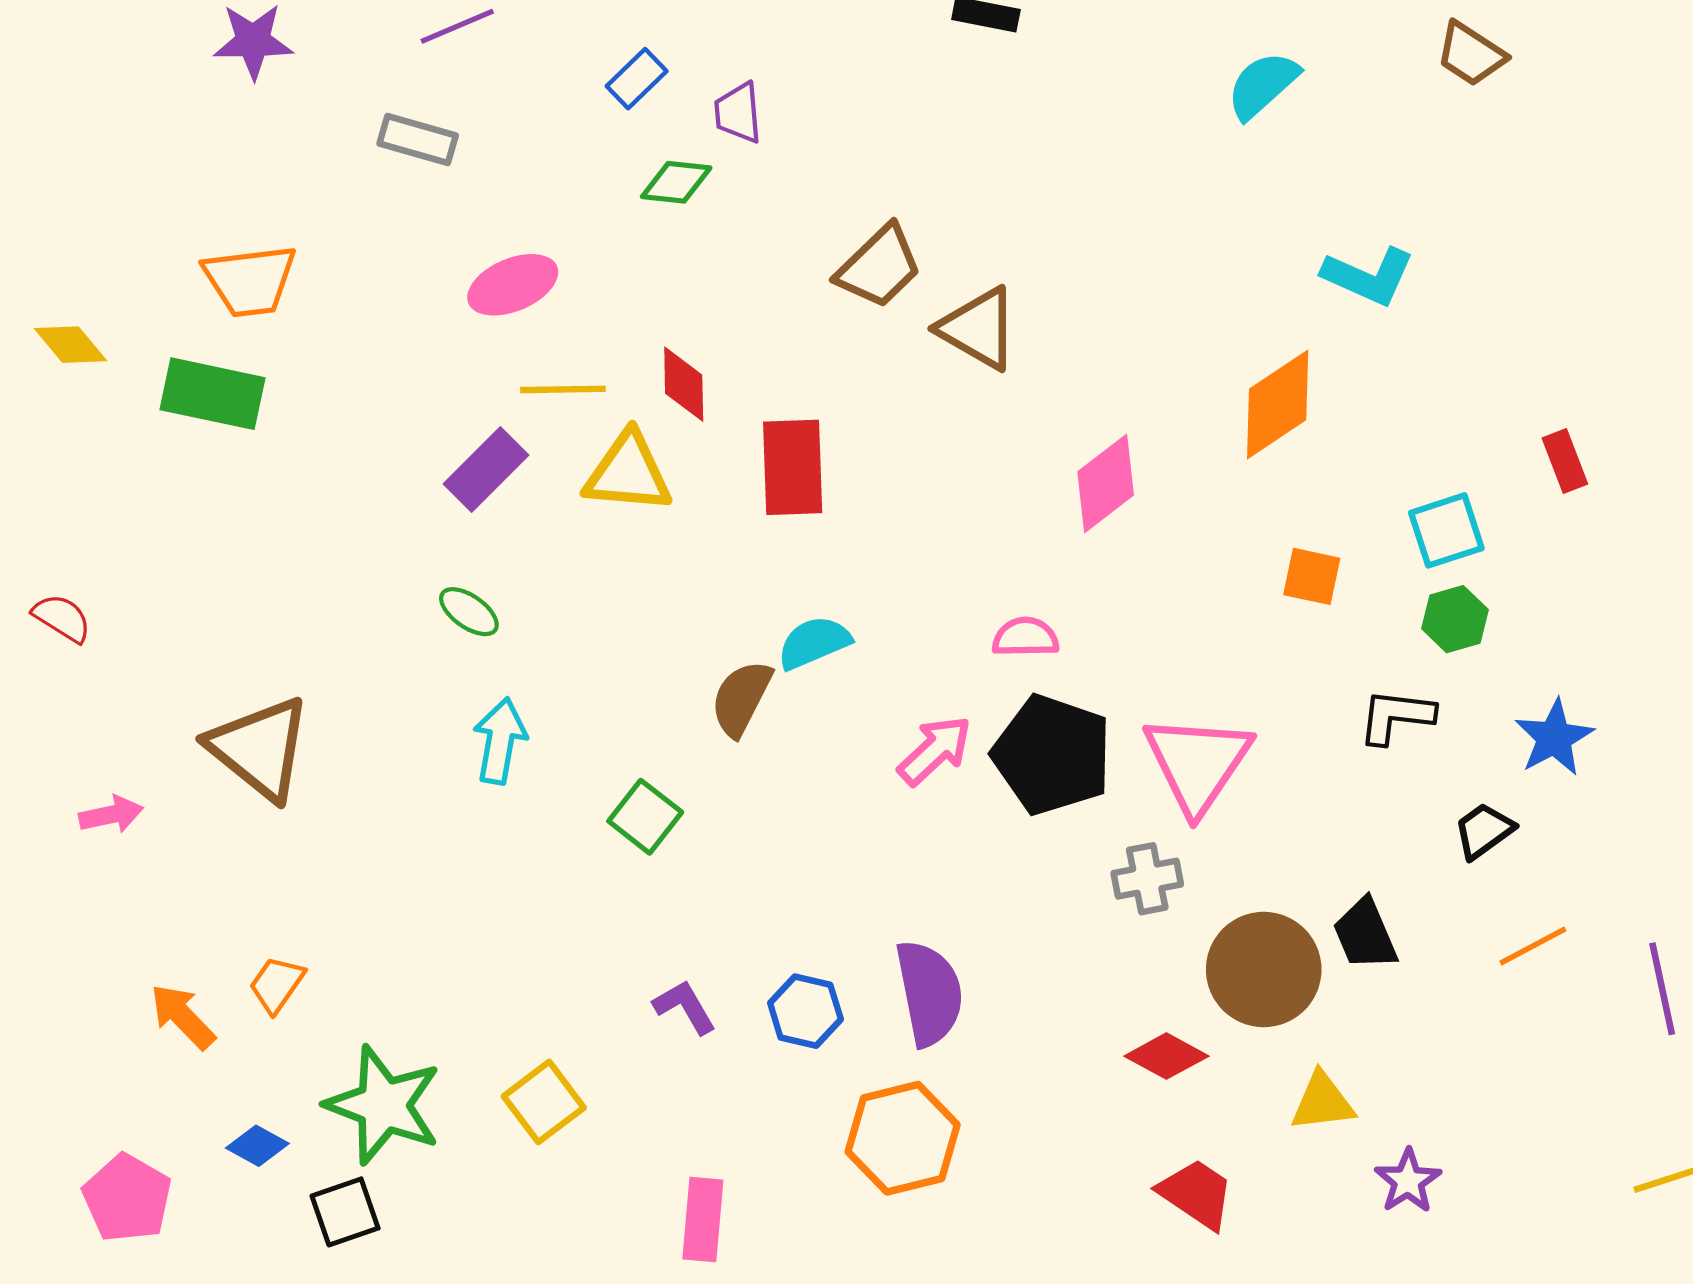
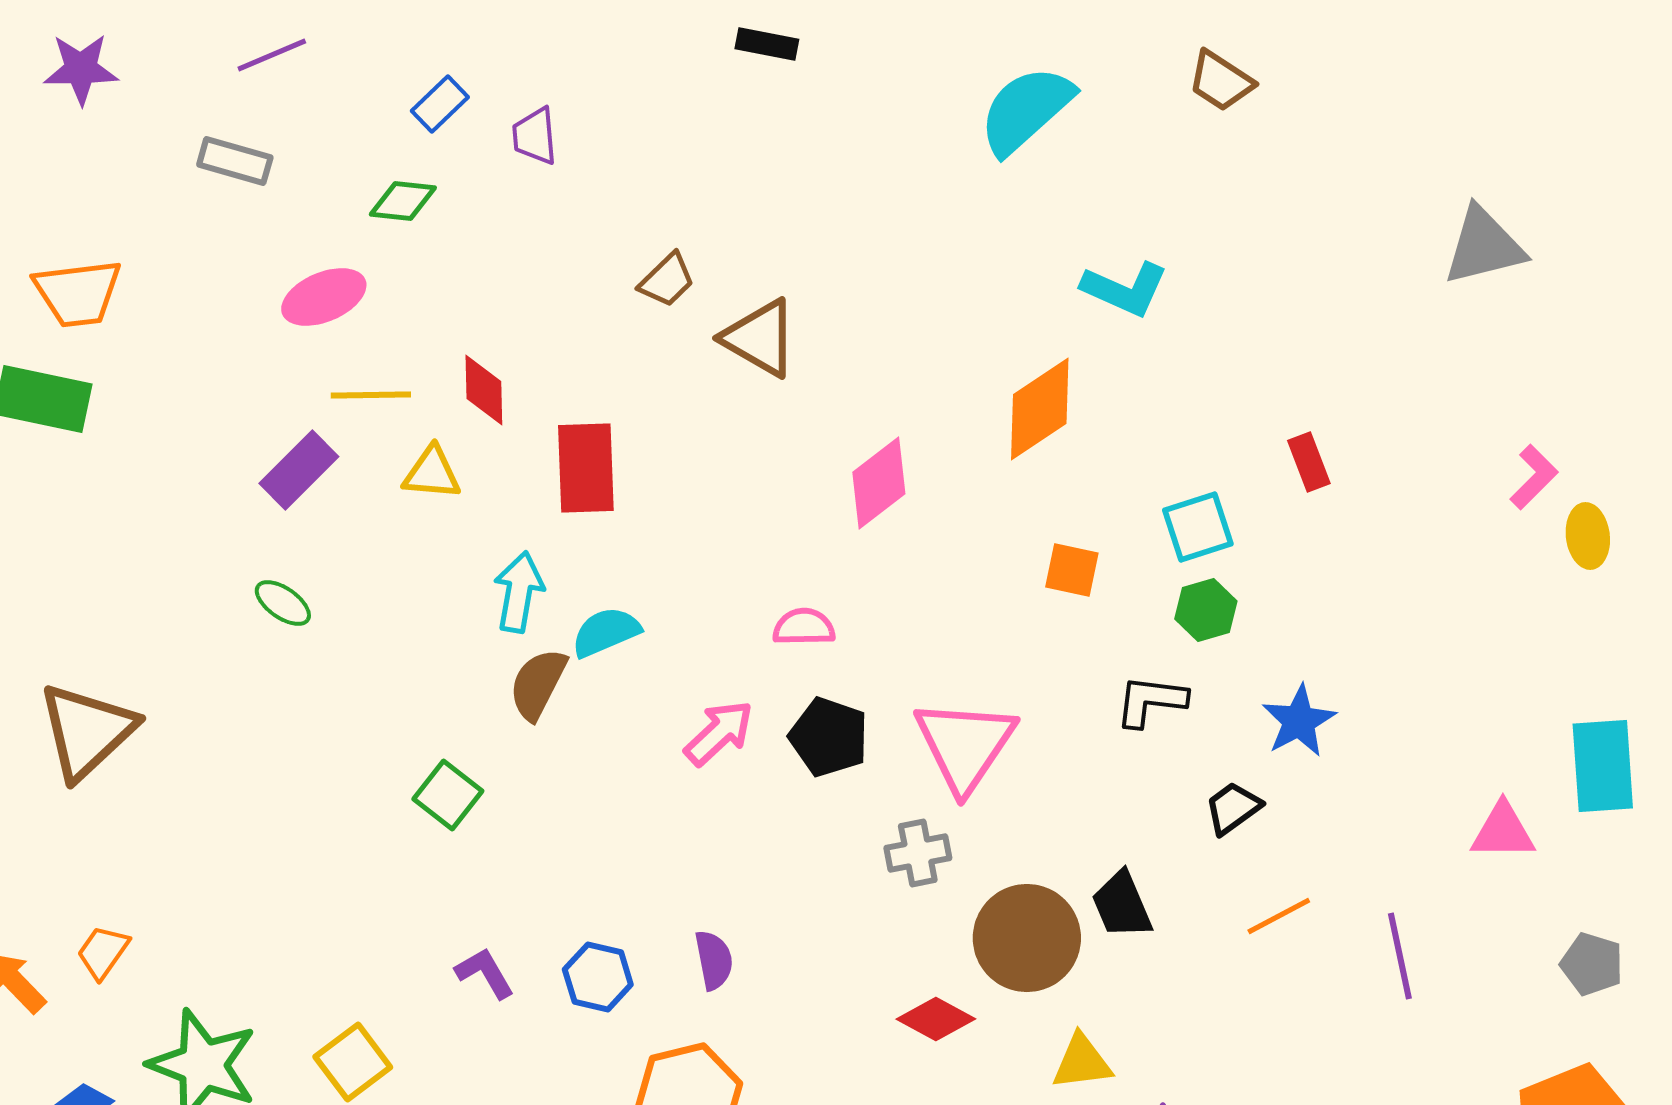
cyan semicircle: (1263, 85) -> (1026, 110), size x1.4
green diamond: (676, 182) -> (403, 201), moved
brown trapezoid: (879, 267) -> (667, 280), size x0.7
yellow triangle: (628, 473) -> (432, 473), size x0.7
cyan arrow: (500, 741) -> (519, 592), moved
brown triangle: (260, 748) -> (87, 731), turned 38
black pentagon: (1052, 755) -> (829, 737), size x0.7
purple semicircle: (929, 993) -> (714, 960), size x0.6

